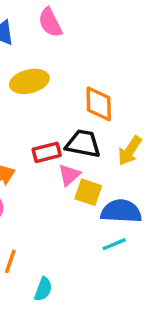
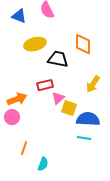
orange diamond: (99, 104) -> (83, 44), moved
black trapezoid: (83, 144) -> (58, 59), moved
cyan line: (114, 244) -> (84, 138), turned 32

